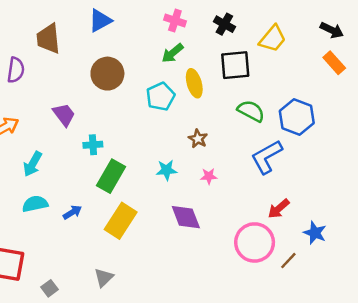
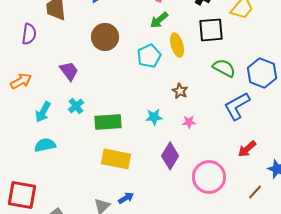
cyan cross: (93, 145) -> (76, 106), moved, turned -35
green rectangle: (111, 176) -> (108, 122), turned 56
blue arrow: (72, 212) -> (126, 198), moved
purple diamond: (186, 217) -> (170, 156), turned 52
yellow rectangle: (121, 221) -> (116, 159), turned 68
pink circle: (255, 242) -> (209, 177), moved

